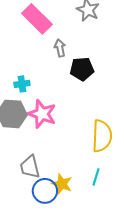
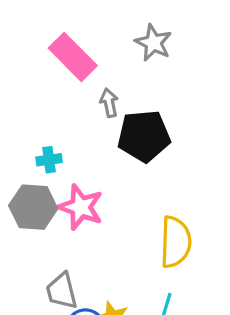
black pentagon: (82, 69) -> (144, 136), size x1.4

